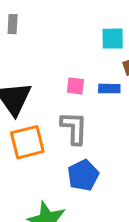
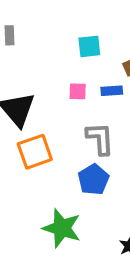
cyan square: (113, 39) -> (89, 46), moved
gray L-shape: (74, 128) -> (100, 139), moved

